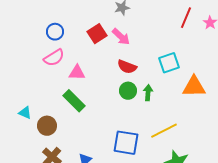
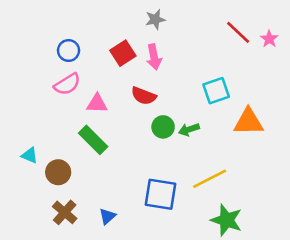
red line: (186, 18) -> (238, 32), turned -70
pink arrow: (121, 37) -> (154, 57), turned 36
red semicircle: (127, 67) -> (144, 96), moved
green arrow: (148, 93) -> (189, 130), turned -112

